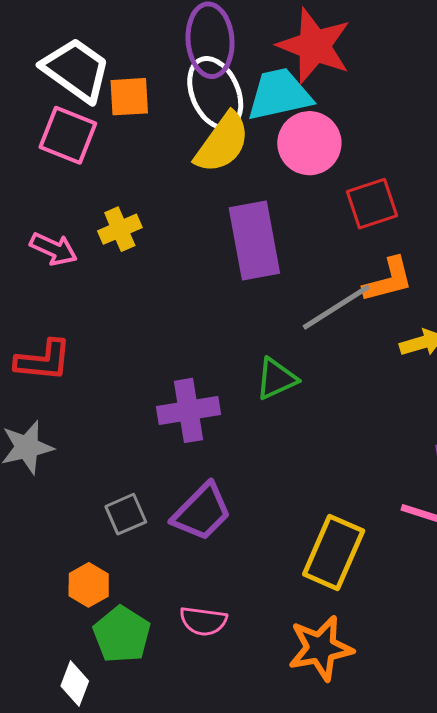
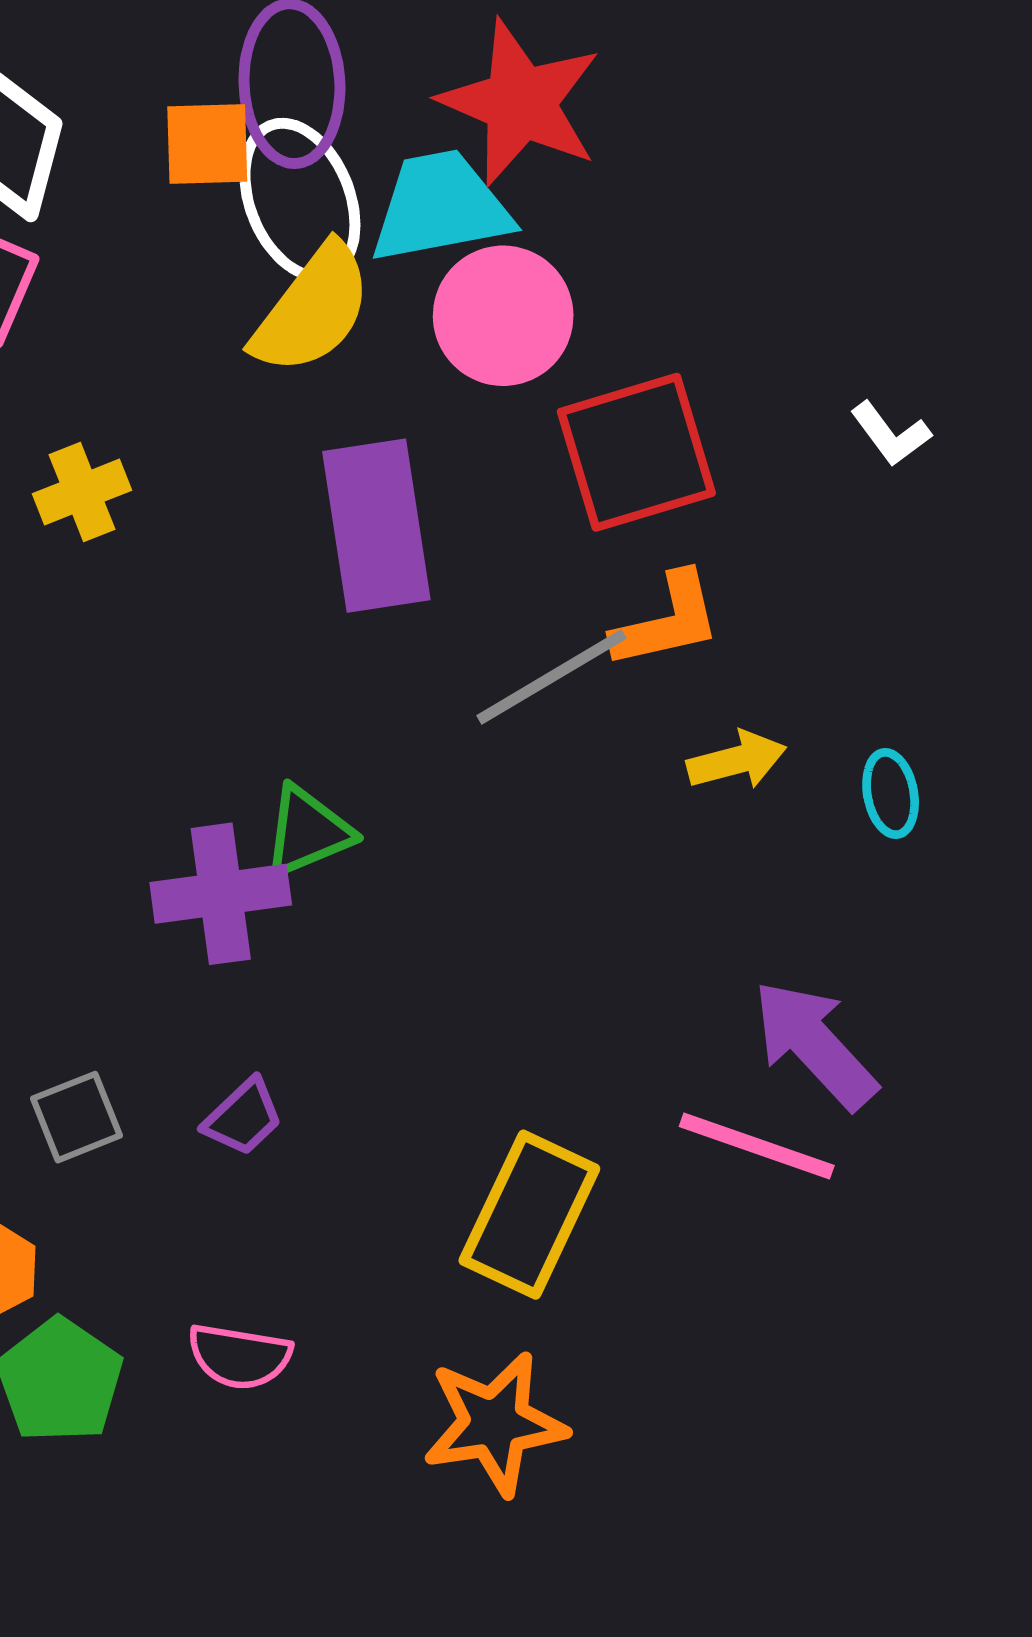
orange square: (129, 97) -> (207, 144), moved
red square: (372, 204) -> (636, 452), size x1.4
green triangle: (276, 379) -> (308, 831), moved
purple trapezoid: (202, 512) -> (243, 1117), size x0.6

